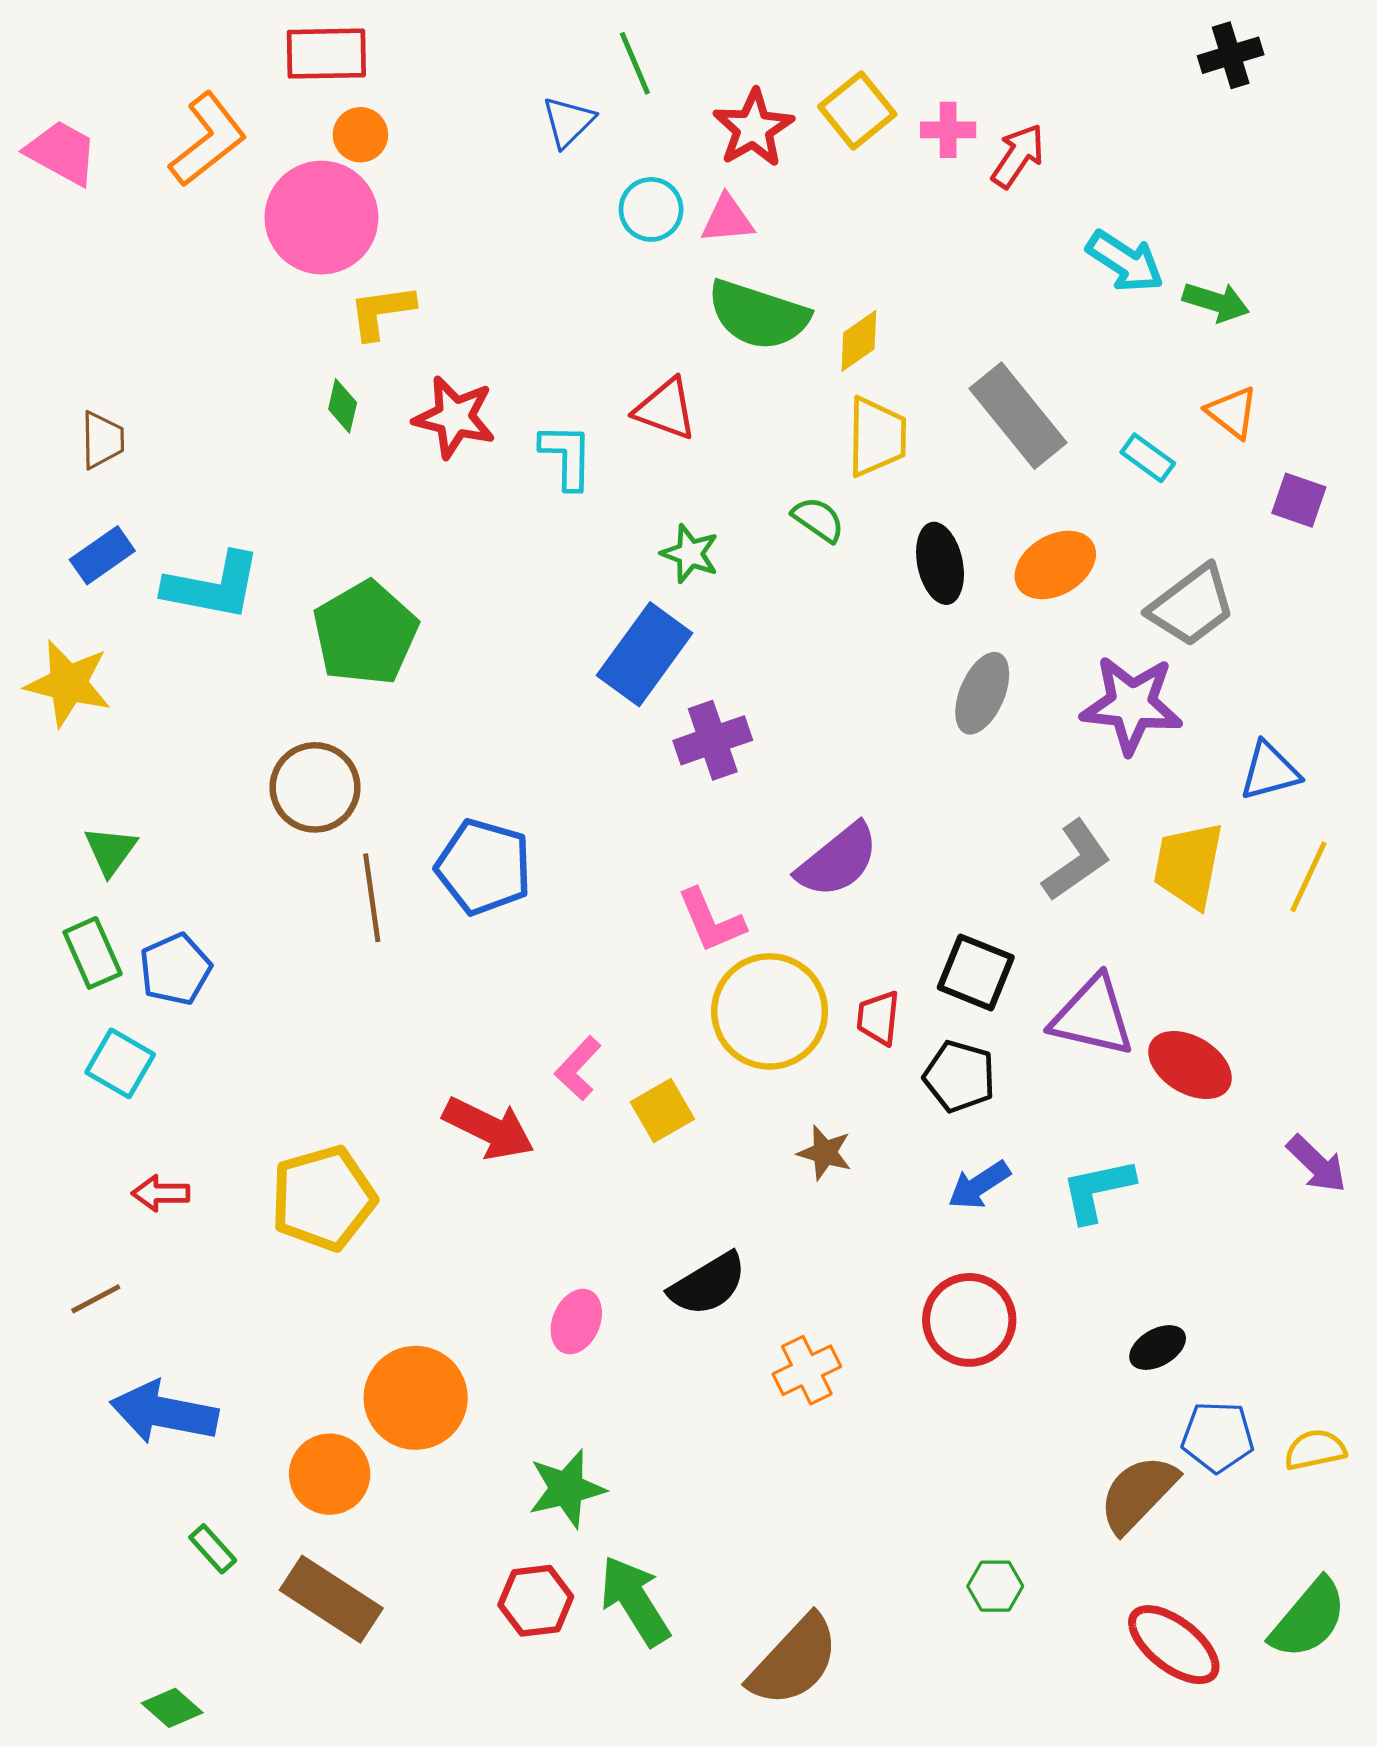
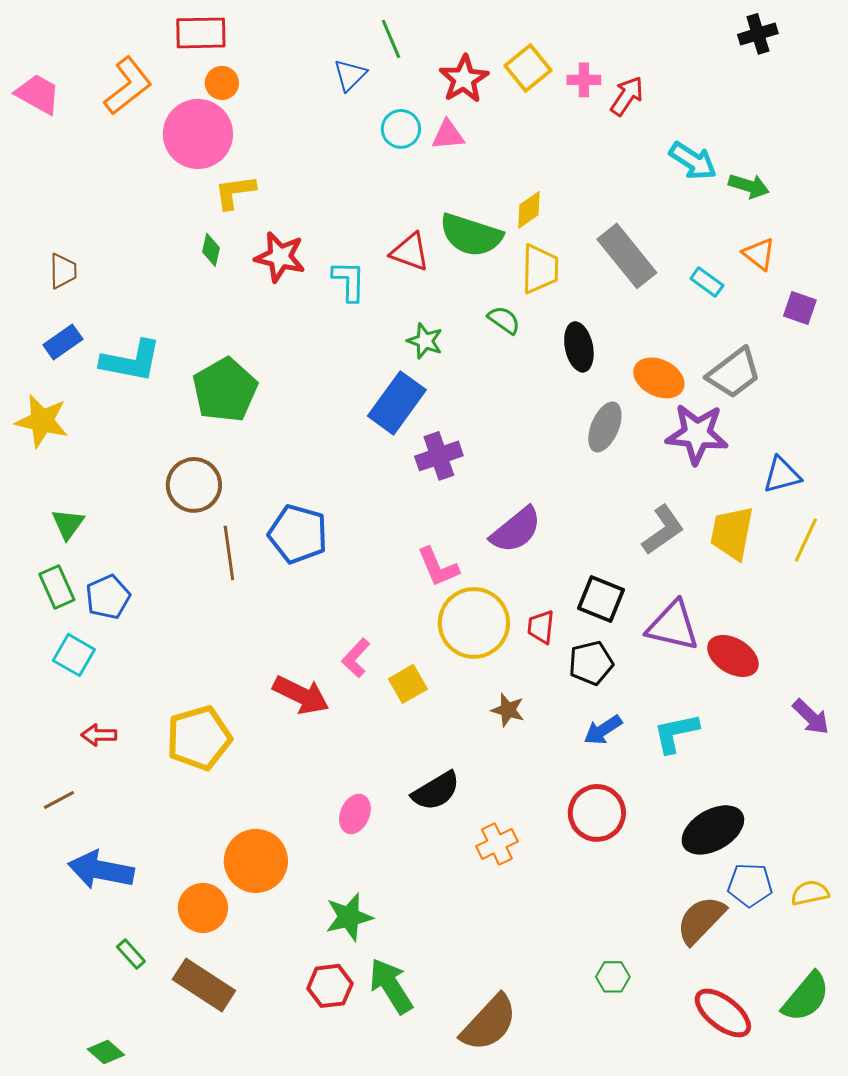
green semicircle: (758, 315) -> (471, 235), moved
orange ellipse: (1055, 565) -> (659, 378), moved, turned 57
black pentagon: (959, 1076) -> (591, 663), turned -30
black ellipse: (1158, 1347) -> (713, 830), size x1.8

